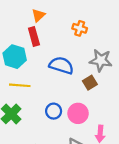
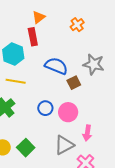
orange cross: (80, 28) -> (77, 25), moved, turned 32
brown square: (90, 83) -> (74, 83), moved

